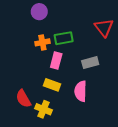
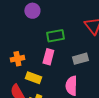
orange cross: (42, 42) -> (17, 59), moved
yellow rectangle: (52, 85) -> (33, 78), moved

